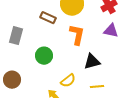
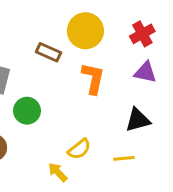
green circle: (44, 56) -> (27, 111), moved
black triangle: (92, 62) -> (138, 120), moved

